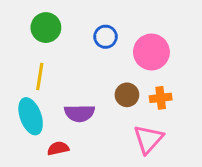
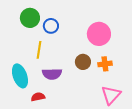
blue circle: (106, 37) -> (51, 26), moved
yellow line: (40, 76) -> (39, 50), moved
pink triangle: (148, 139) -> (111, 95), moved

